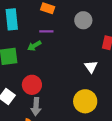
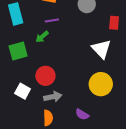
white triangle: (91, 67) -> (101, 49), size x1.5
gray arrow: (36, 107) -> (53, 97), turned -96

